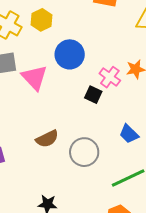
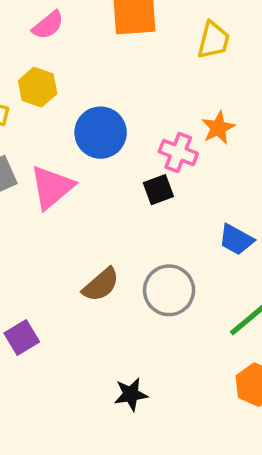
pink triangle: (34, 77) -> (52, 187), turned 48
black square: (93, 95) -> (158, 190), turned -30

